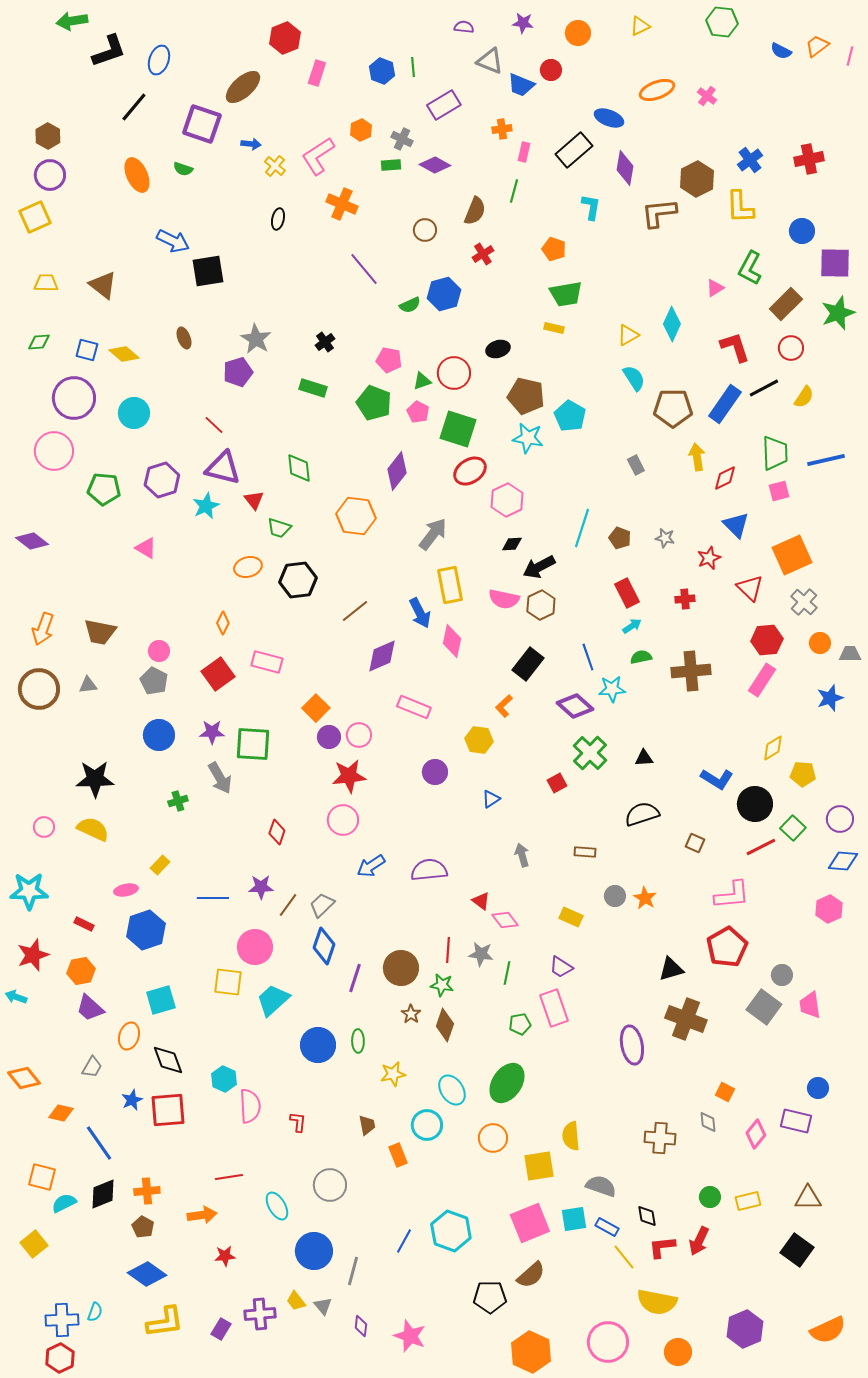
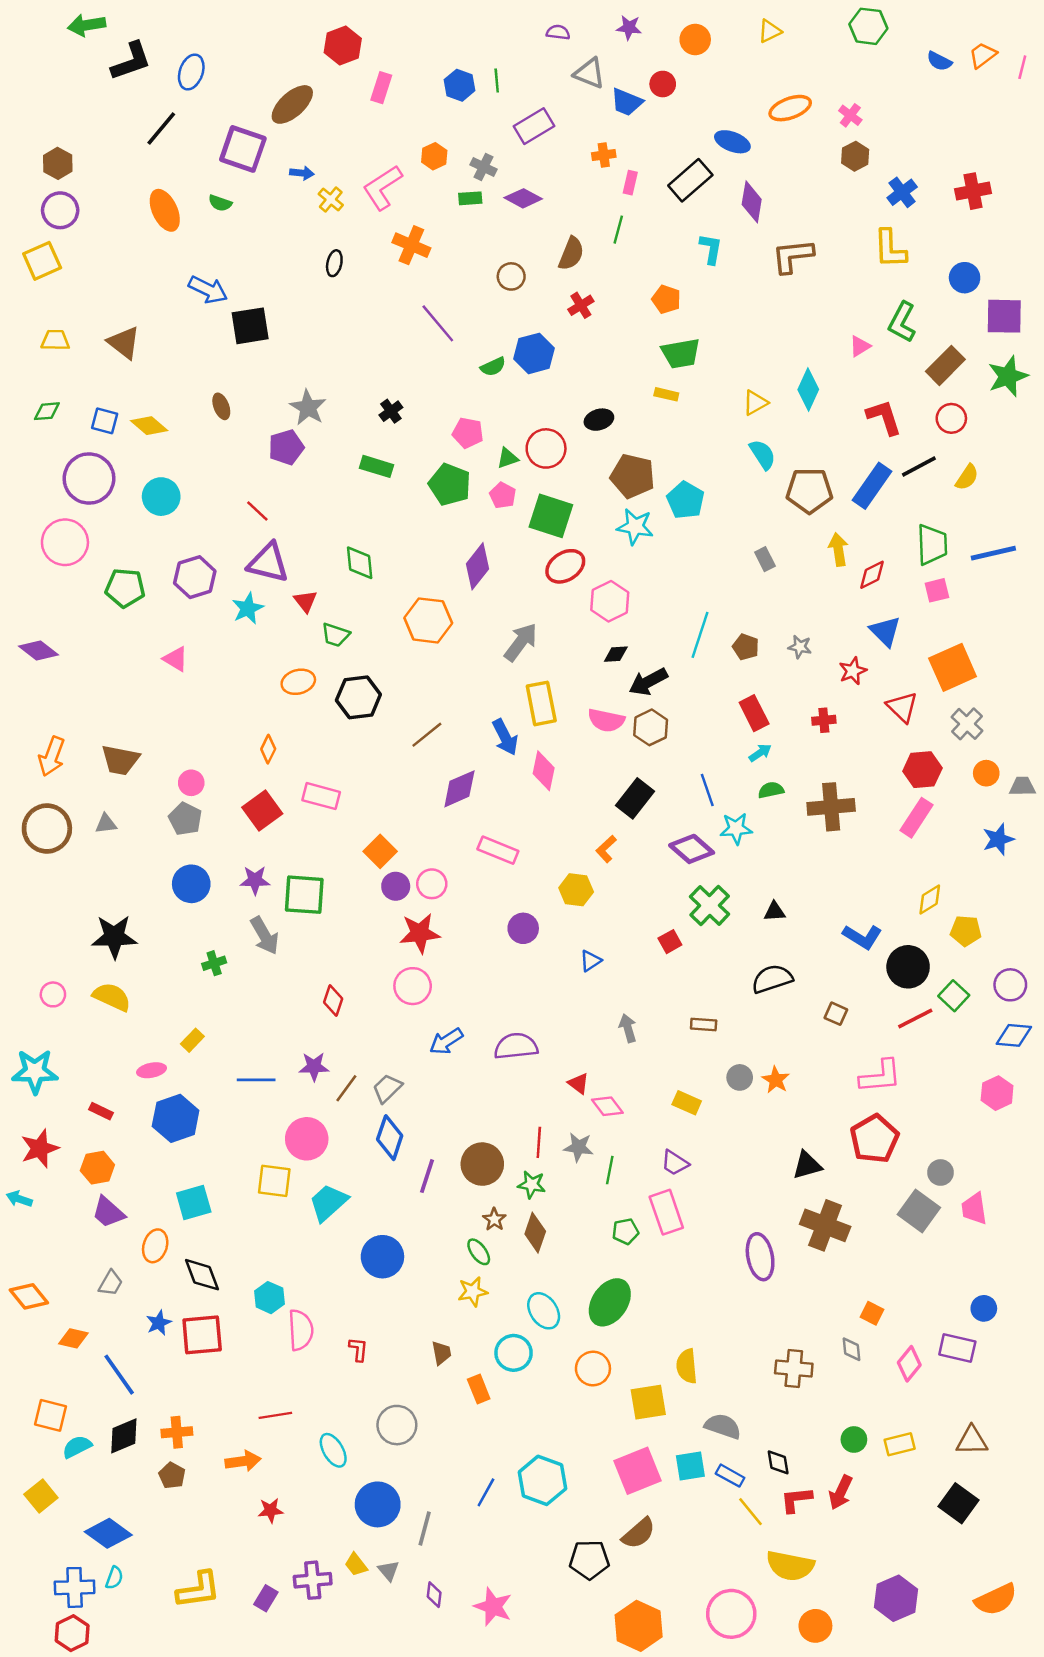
brown hexagon: (697, 179) -> (855, 156), moved, size x0.7
green ellipse: (358, 1041) -> (479, 1252), moved, turned -35
blue diamond: (147, 1274) -> (108, 1533), moved

